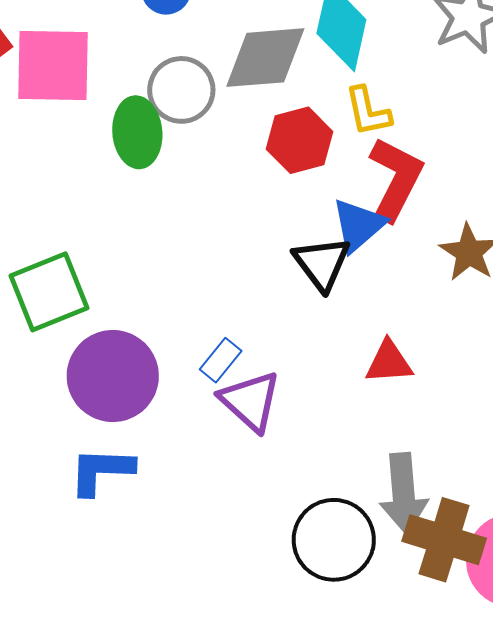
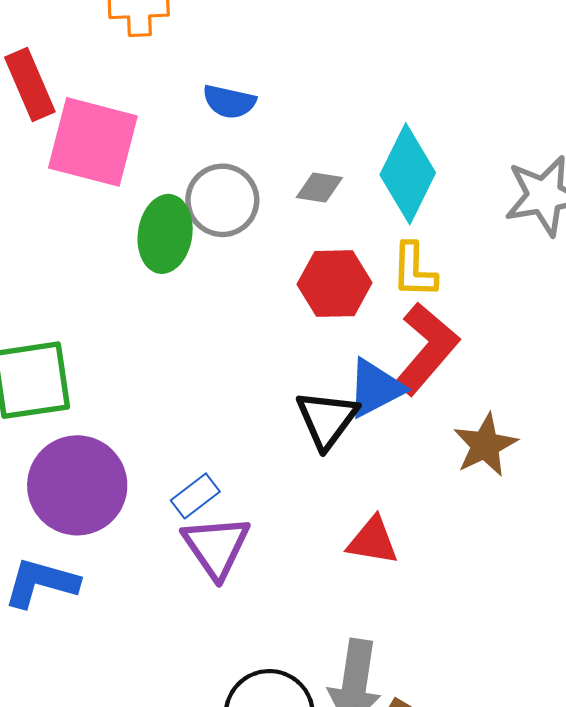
gray diamond: (265, 58) -> (319, 187), size x0.5

